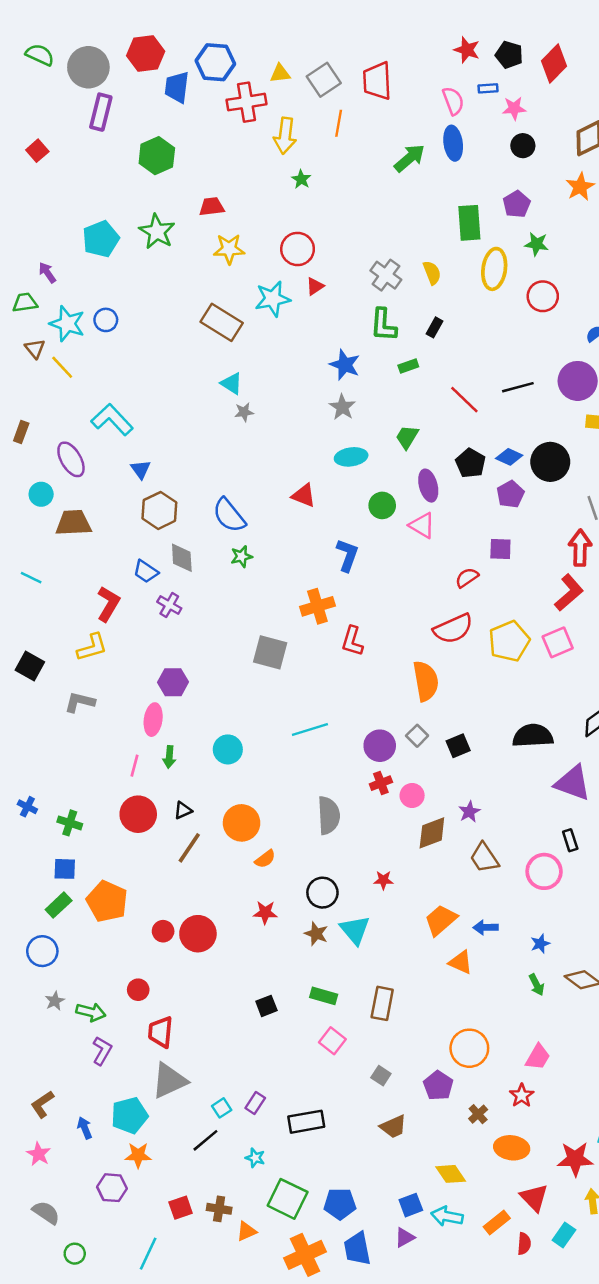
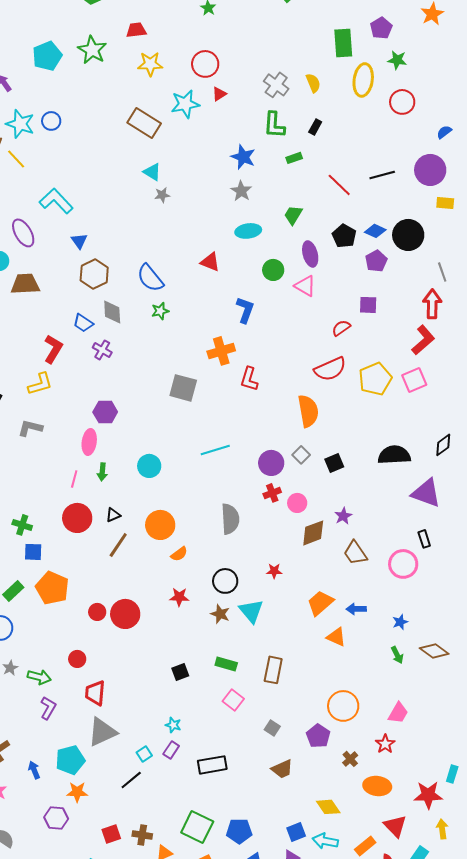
blue square: (65, 869) -> (33, 552), moved
cyan star: (255, 1158) -> (173, 725), moved

